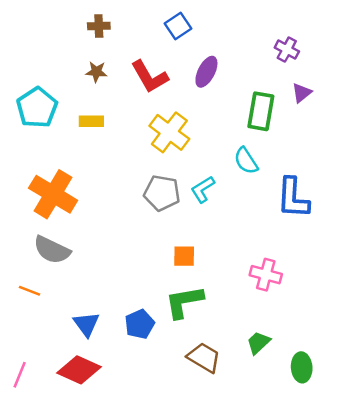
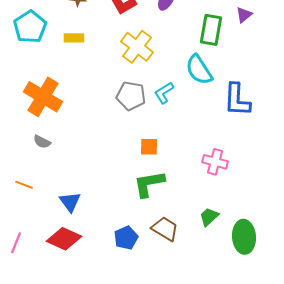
cyan semicircle: (246, 161) -> (199, 70), size x1.4
gray semicircle: (52, 250) -> (42, 142), size x0.6
orange line: (30, 291) -> (24, 185), moved
blue pentagon: (140, 324) -> (126, 238), moved
green ellipse: (302, 367) -> (244, 237), size x1.4

